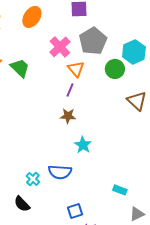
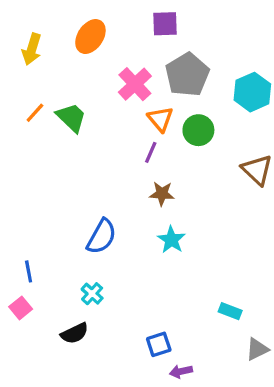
green circle: (115, 69) -> (198, 130), moved
brown star: (68, 116) -> (162, 194), moved
blue semicircle: (60, 172) -> (102, 236), moved, turned -65
black semicircle: (22, 204) -> (75, 333), turned -72

